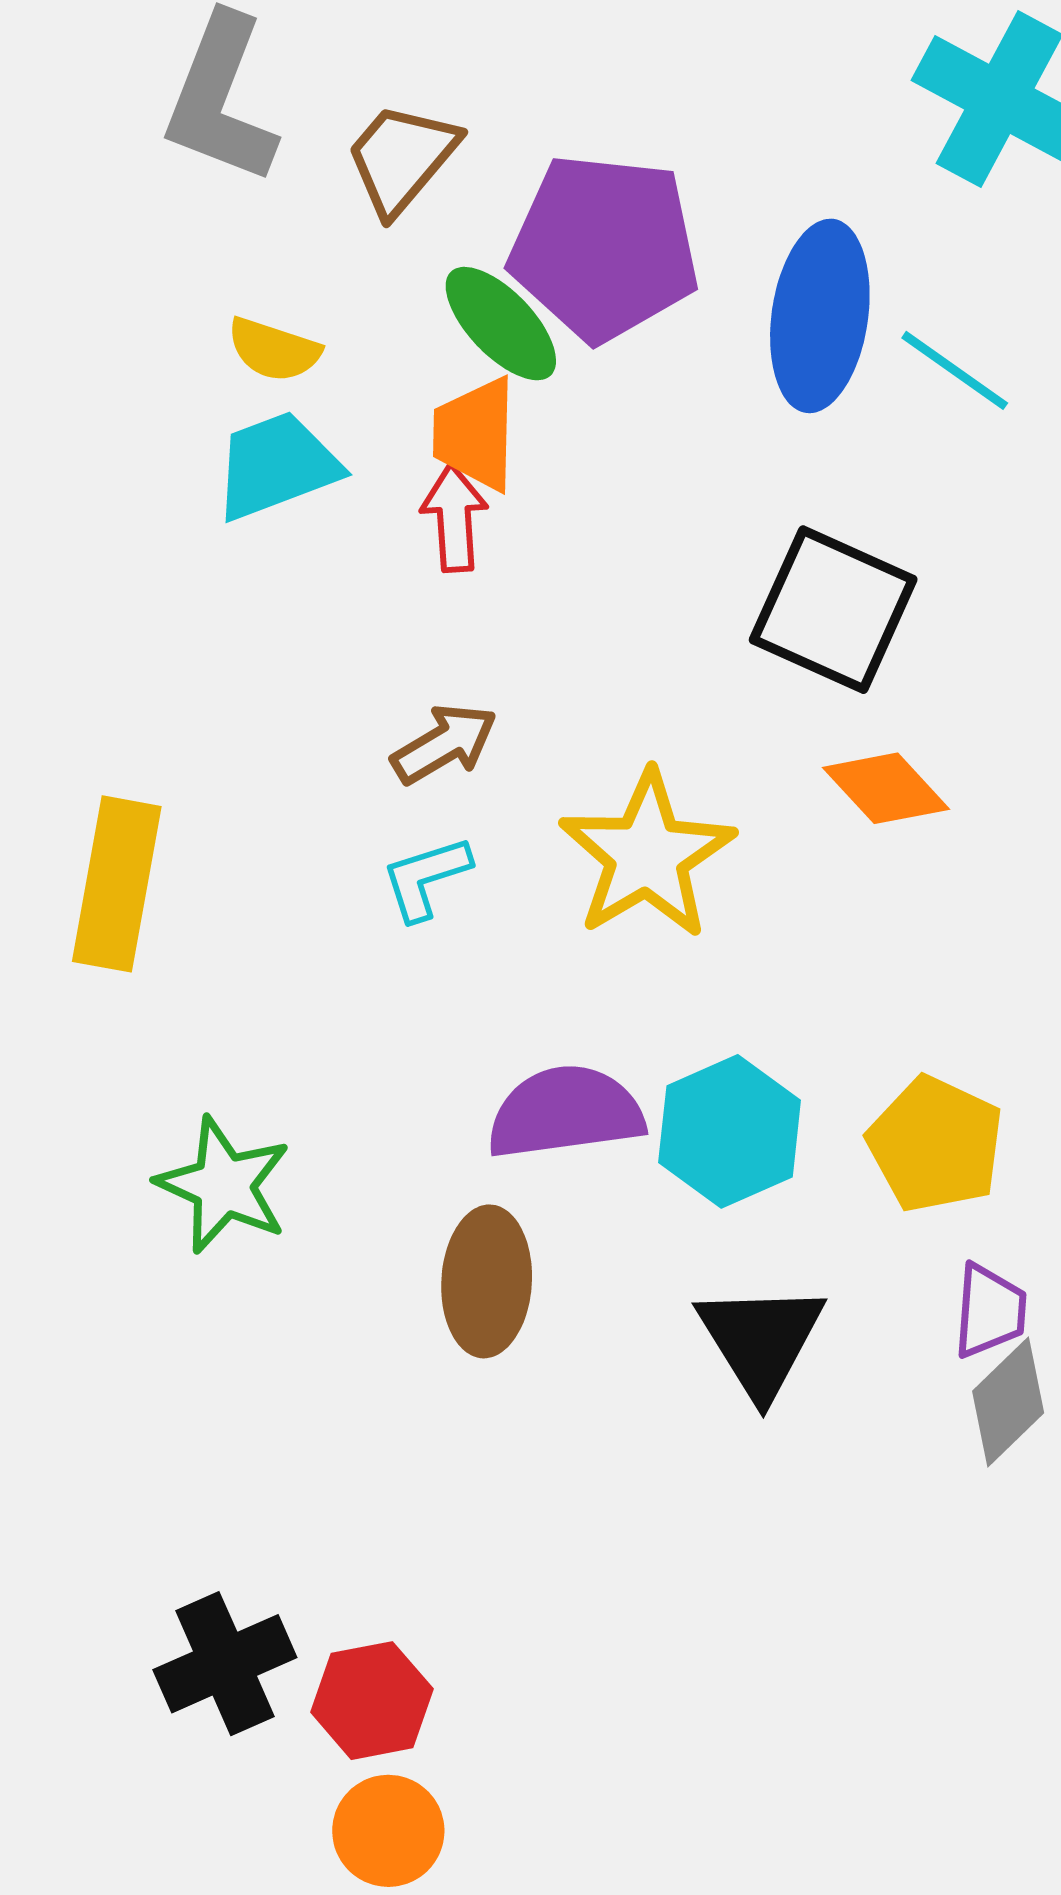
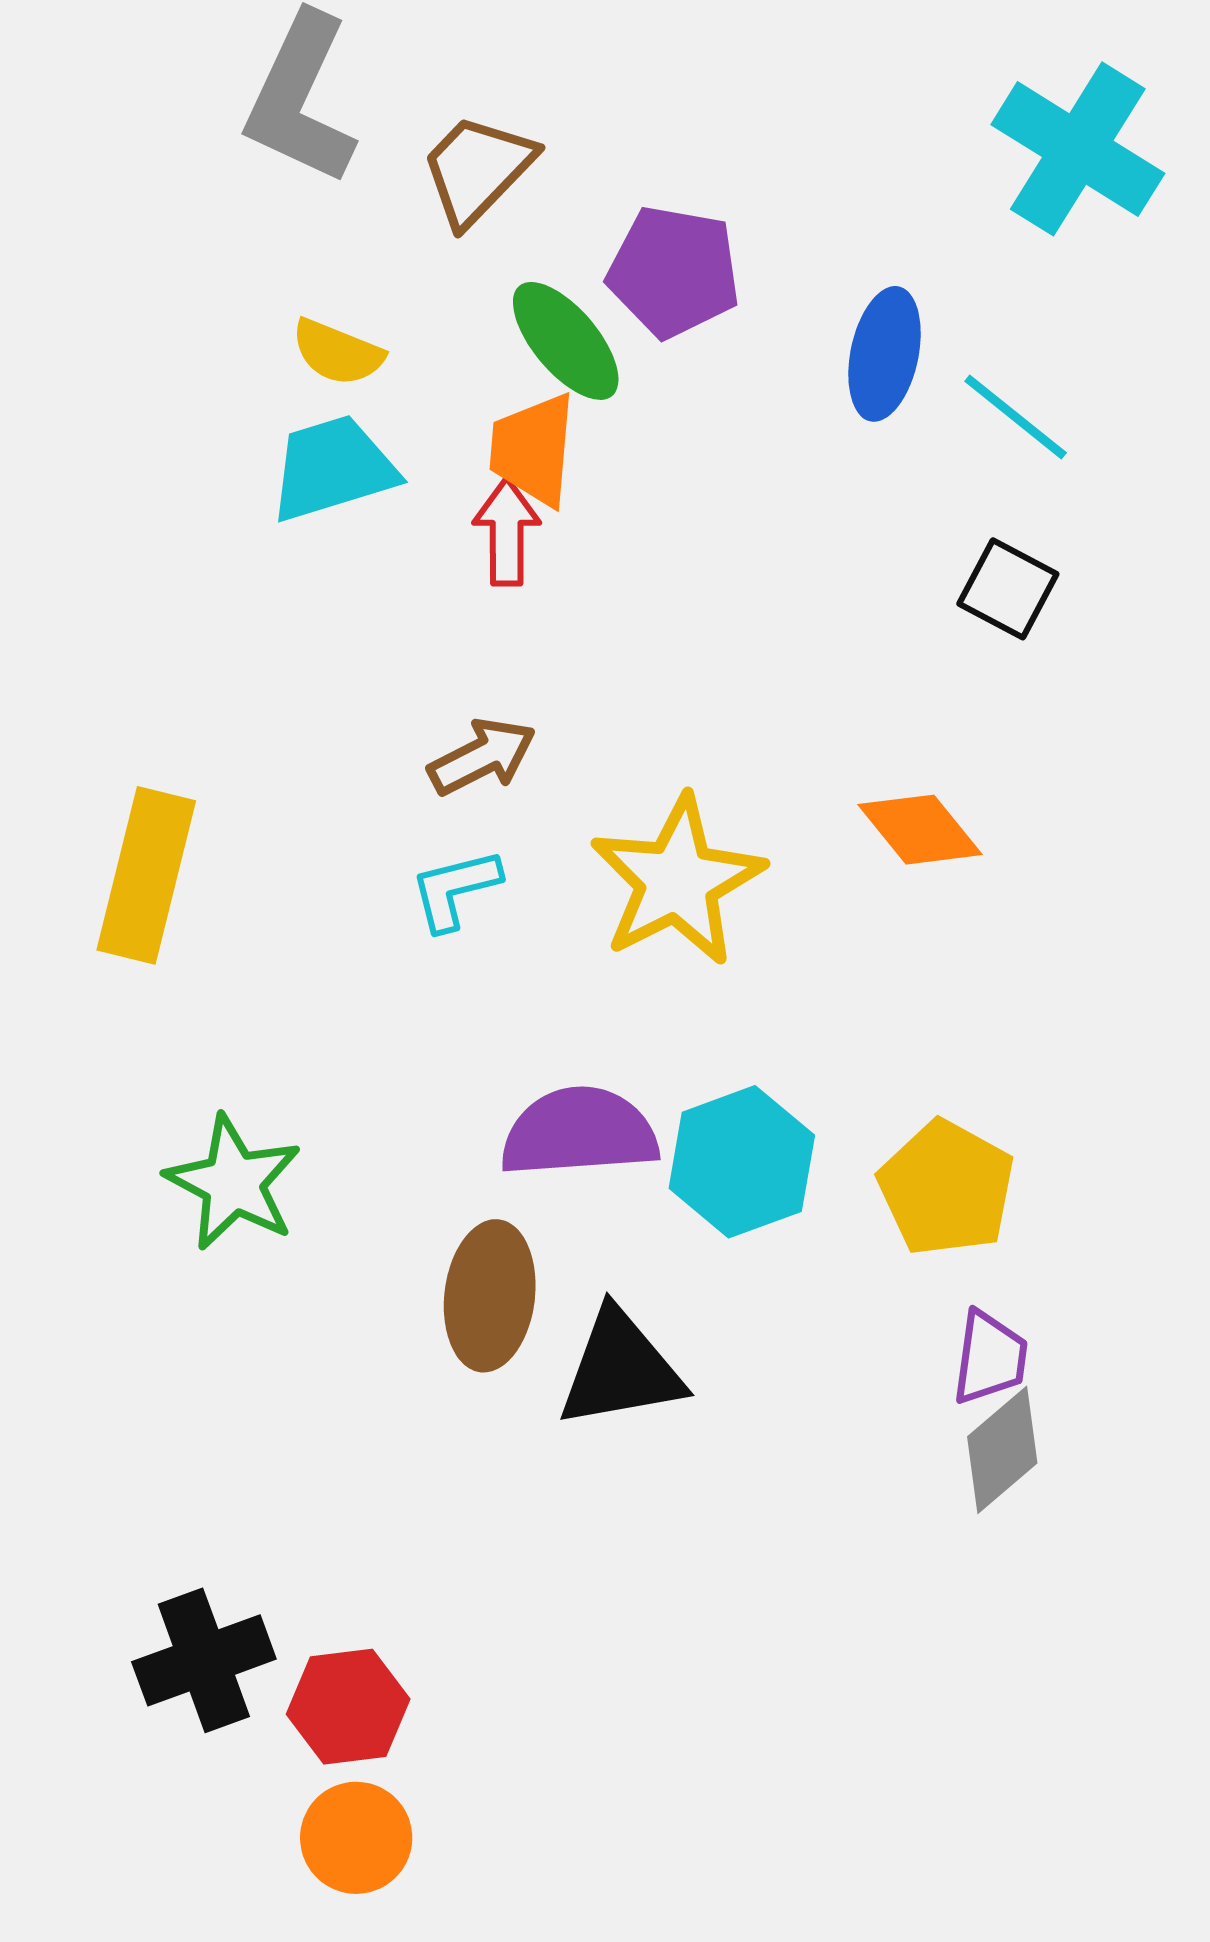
purple pentagon: (604, 247) -> (674, 272), size x0.7
blue ellipse: (820, 316) -> (885, 354), size x0.7
black square: (833, 610) -> (1008, 589), moved, size x0.6
black triangle: (761, 1340) -> (621, 1369), moved, turned 48

